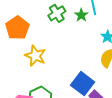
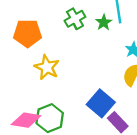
orange pentagon: (17, 28) -> (27, 33), turned 30

